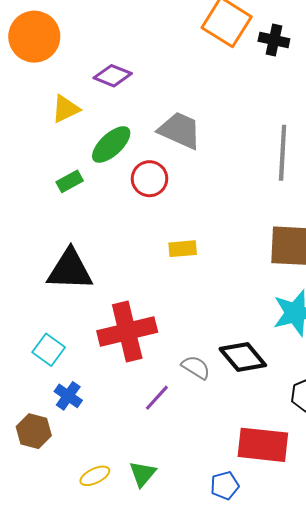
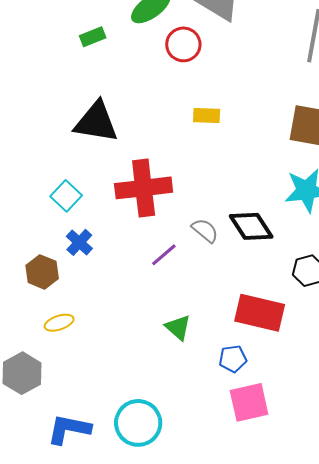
green rectangle: (70, 181) -> (93, 37), moved
green triangle: (143, 474) -> (178, 327), moved, turned -36
yellow ellipse: (95, 476) -> (59, 323), moved
blue pentagon: (225, 486) -> (233, 359), moved

